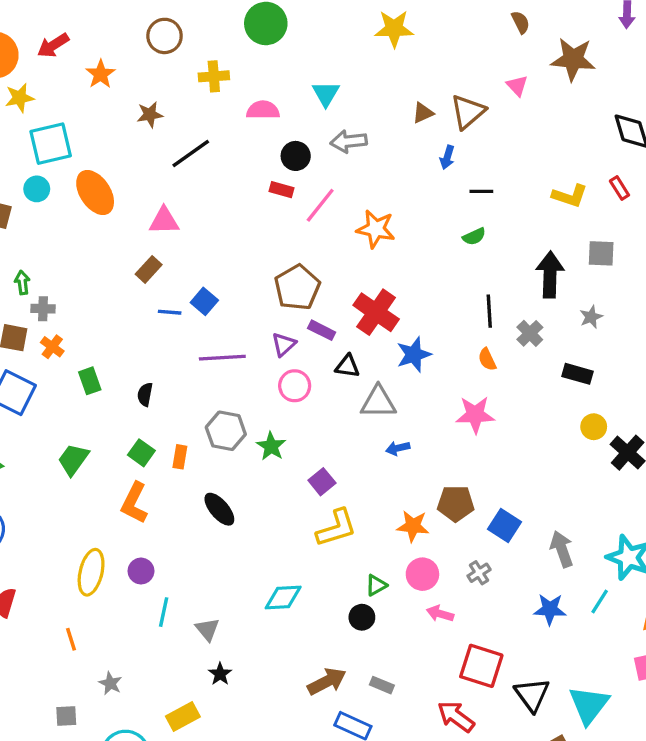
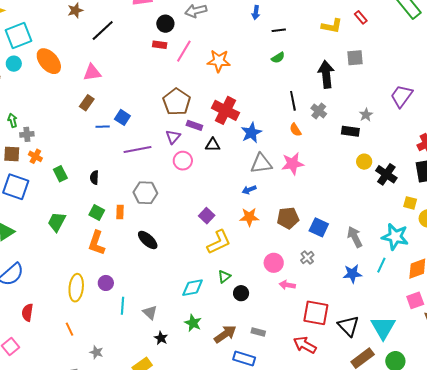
gray star: (591, 317) -> (366, 115), moved
gray triangle: (378, 402) -> (261, 164), moved
green star: (271, 446) -> (193, 323), moved
orange star: (413, 526) -> (249, 217), moved
green triangle: (376, 585) -> (224, 277), moved

